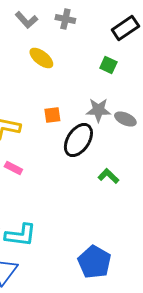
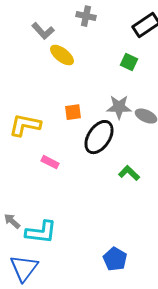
gray L-shape: (26, 20) -> (43, 31), moved
pink rectangle: (13, 168) -> (50, 162), moved
blue pentagon: (94, 262) -> (115, 259), size x0.7

